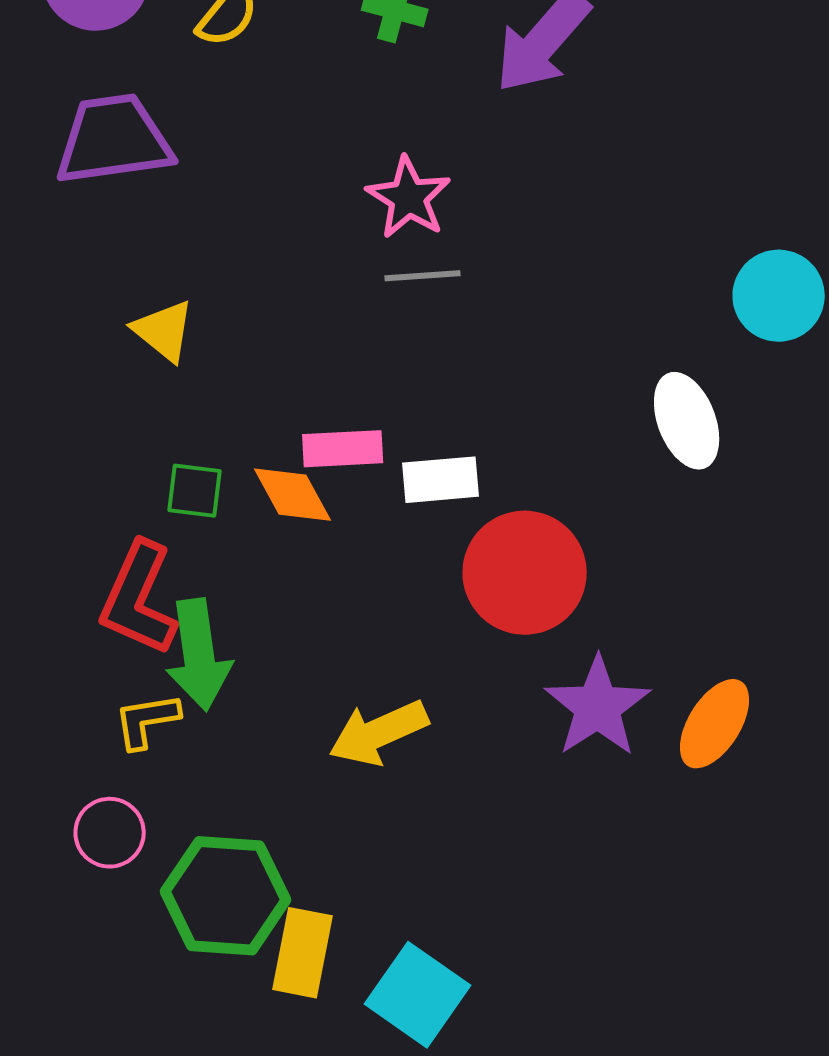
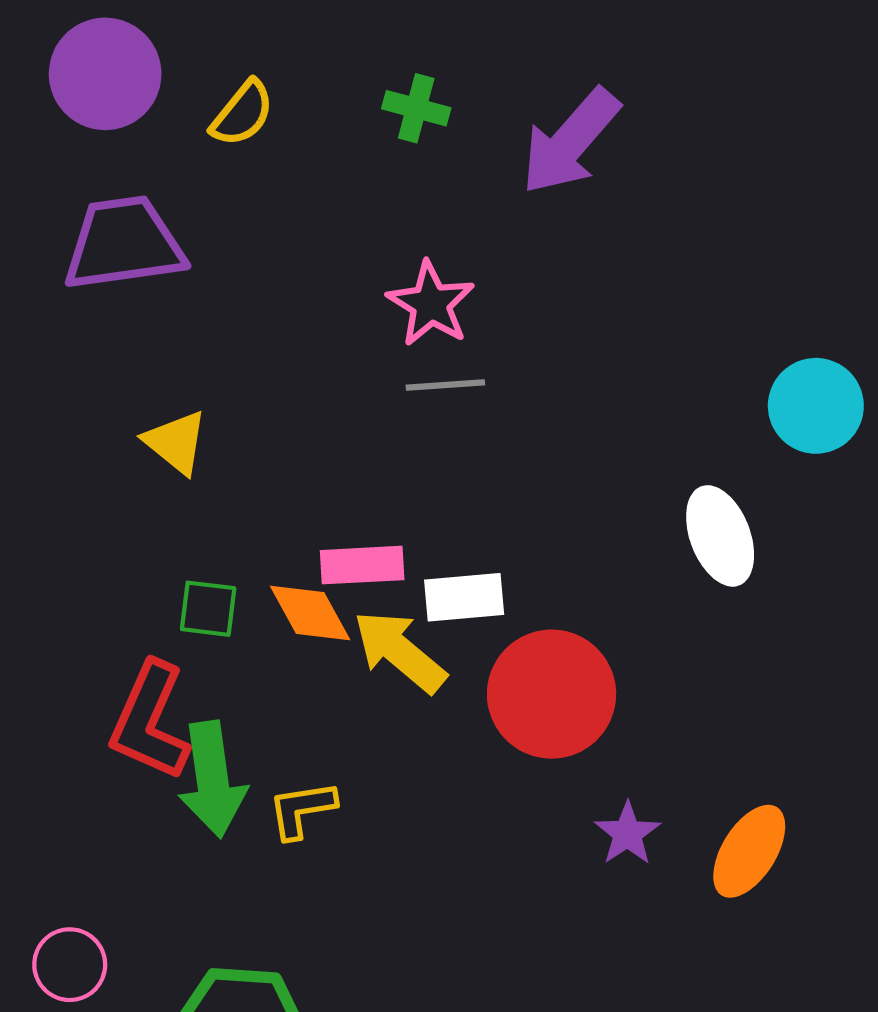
purple star: (598, 707) -> (627, 834), size x0.6
yellow L-shape: (147, 721) -> (302, 810), moved
yellow arrow: (379, 733) -> (400, 651), moved, turned 64
pink circle: (110, 833) -> (70, 965), moved

